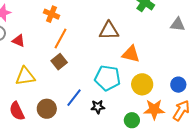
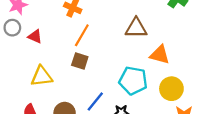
brown square: (59, 62) -> (80, 61), turned -35

